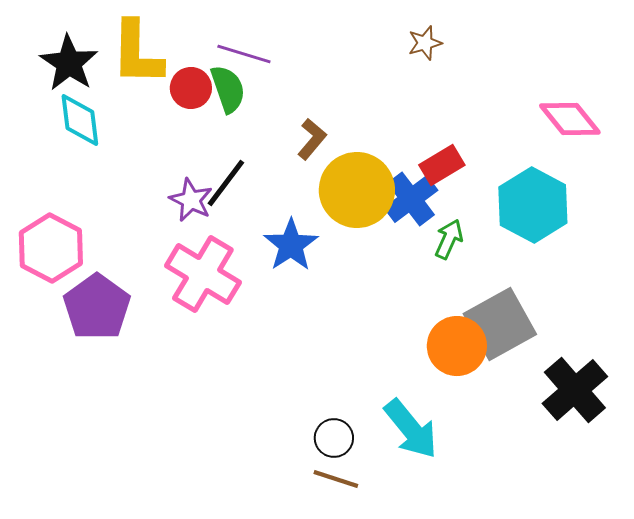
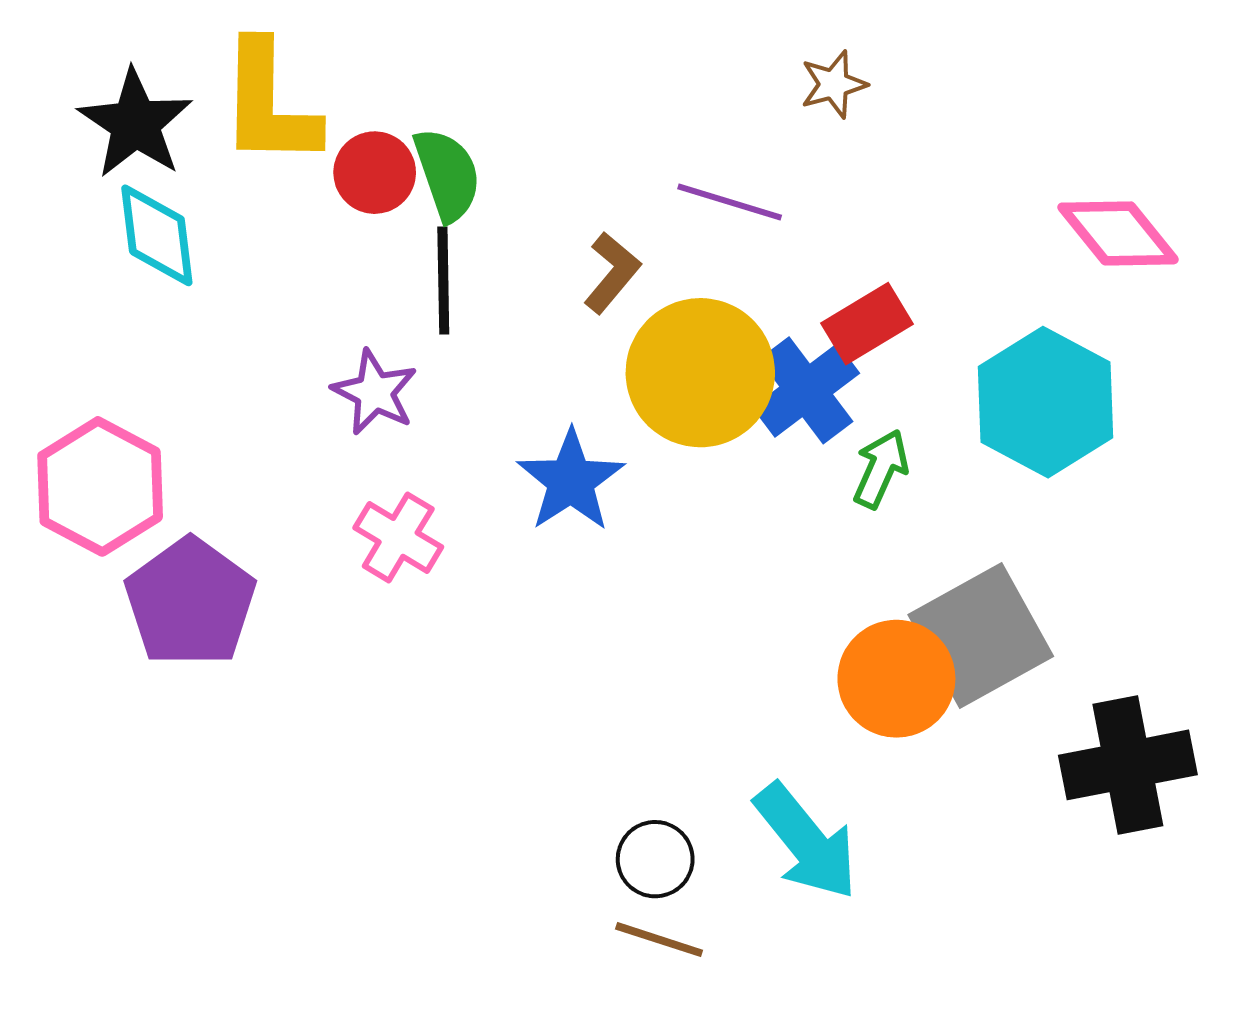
purple line: (244, 54) -> (730, 202), moved
black line: (226, 183) -> (443, 280), moved, turned -38
pink cross: (203, 274) -> (398, 537), size x0.6
black cross: (575, 390) -> (1128, 765), turned 30

